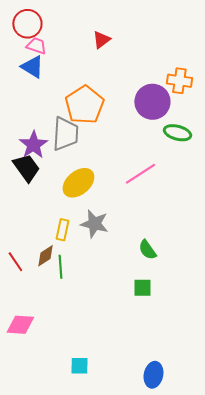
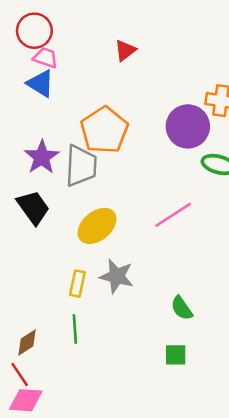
purple star: (33, 145) -> (42, 157), moved
brown diamond: (45, 256) -> (27, 343), moved
red line: (15, 262) -> (20, 374), moved

